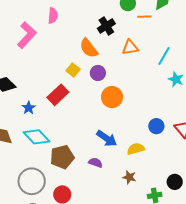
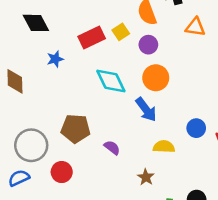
red rectangle: (58, 95) -> (92, 37), moved
cyan diamond: (36, 137) -> (111, 81), moved
blue arrow: (107, 138) -> (146, 110), moved

